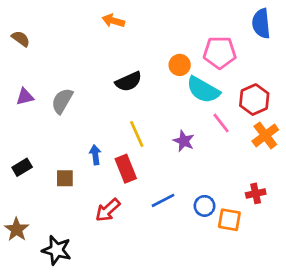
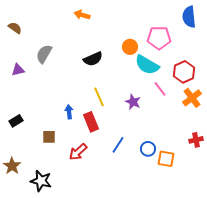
gray semicircle: (62, 101) -> (44, 54), moved
brown square: (65, 178) -> (49, 137), moved
red cross: (256, 193) -> (196, 140), moved
blue line: (163, 200) -> (118, 145), turned -30

